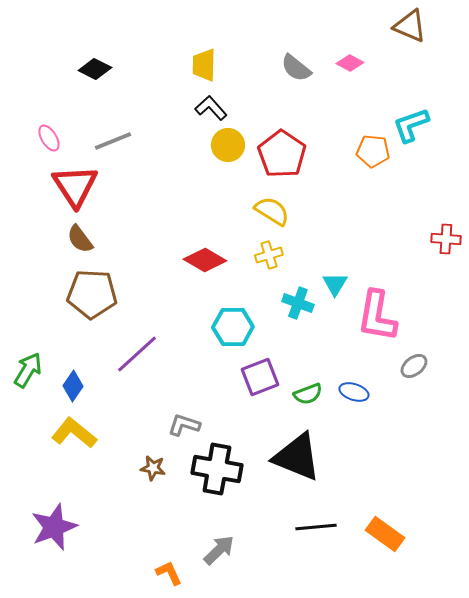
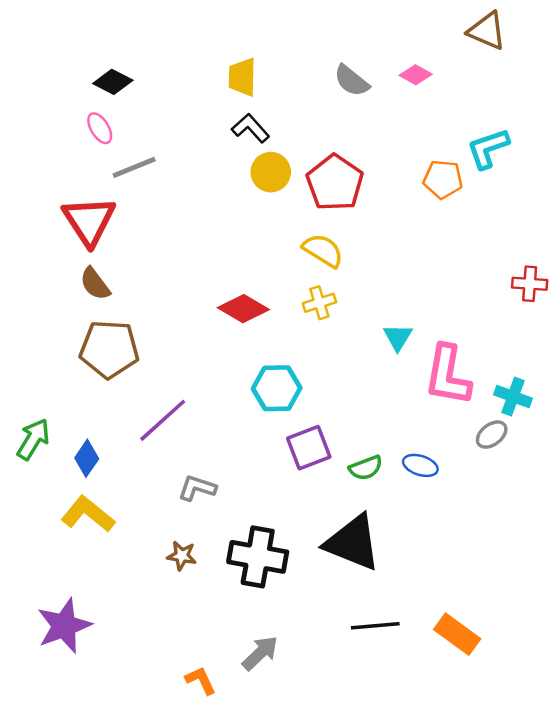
pink ellipse: (49, 138) -> (100, 128), moved
cyan cross: (298, 303) -> (513, 397), moved
gray L-shape: (184, 425) -> (197, 488), moved

